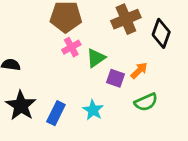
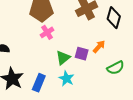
green triangle: (96, 58) -> (63, 58), moved
green semicircle: (146, 102) -> (116, 68), moved

